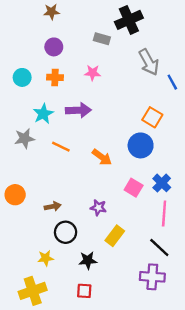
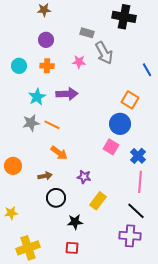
black cross: (129, 20) -> (124, 17), moved, turned 35
gray arrow: (149, 62) -> (104, 53), moved
gray star: (24, 138) -> (31, 123), moved
orange arrow: (102, 157) -> (59, 153), moved
pink square: (134, 188) -> (111, 147), moved
yellow star: (46, 258) -> (11, 213), moved

